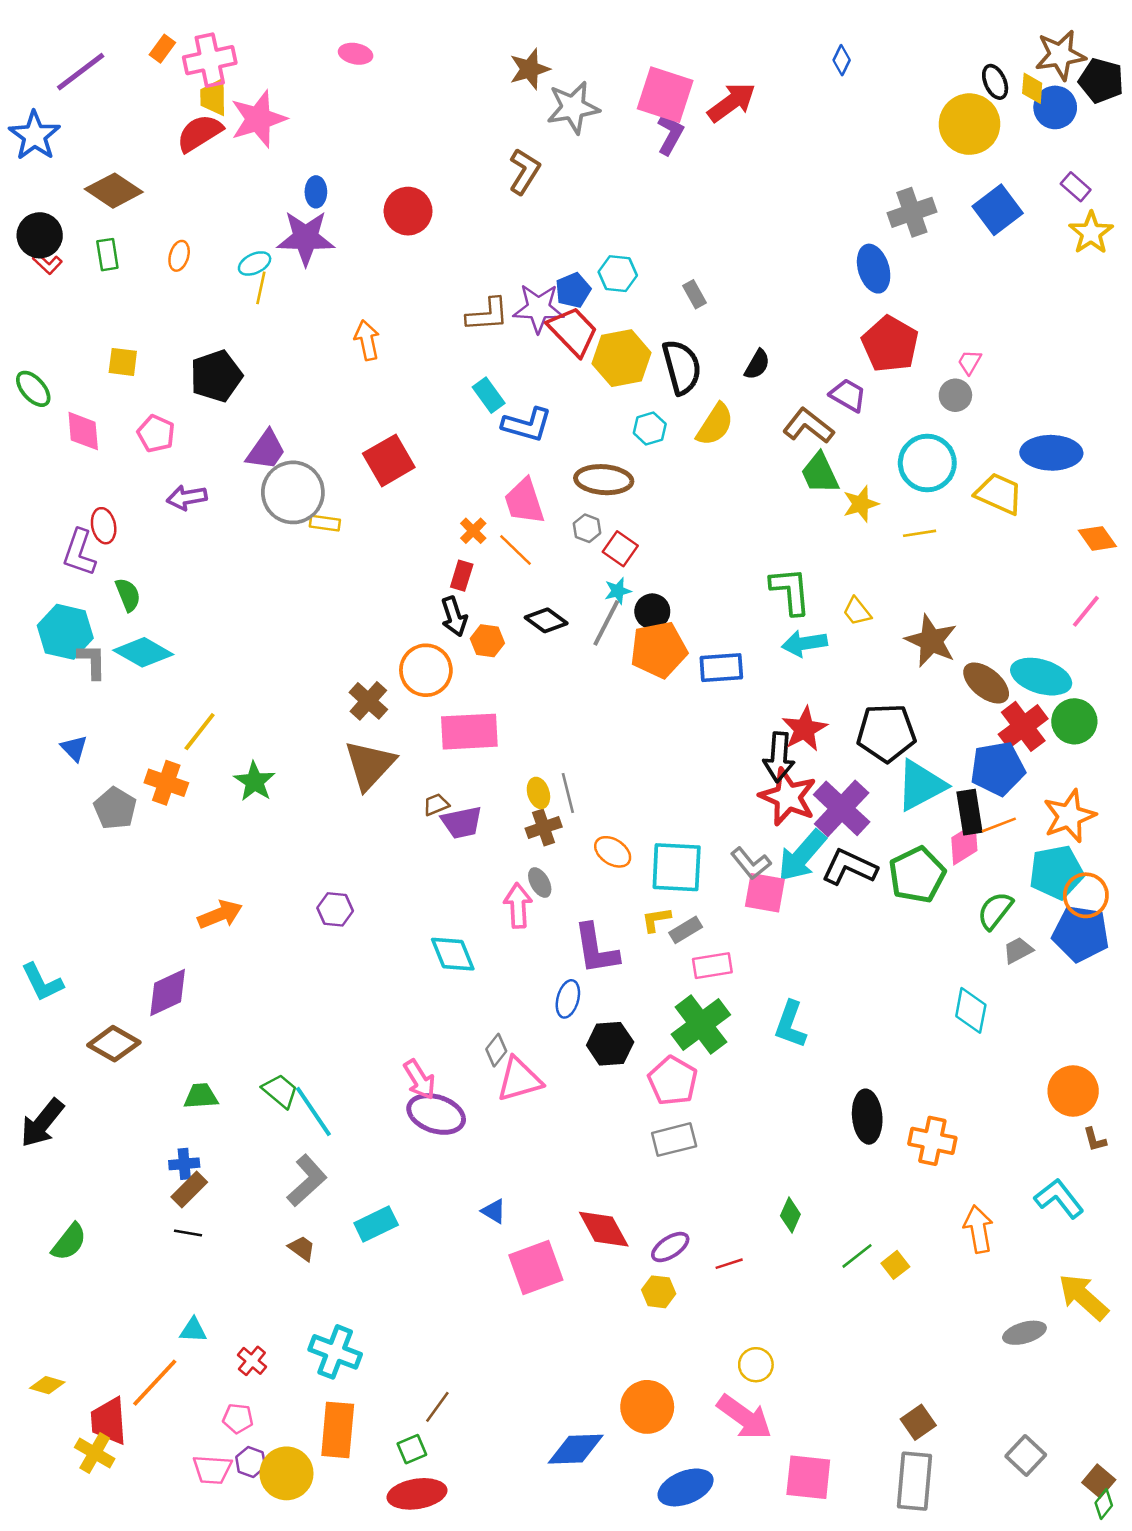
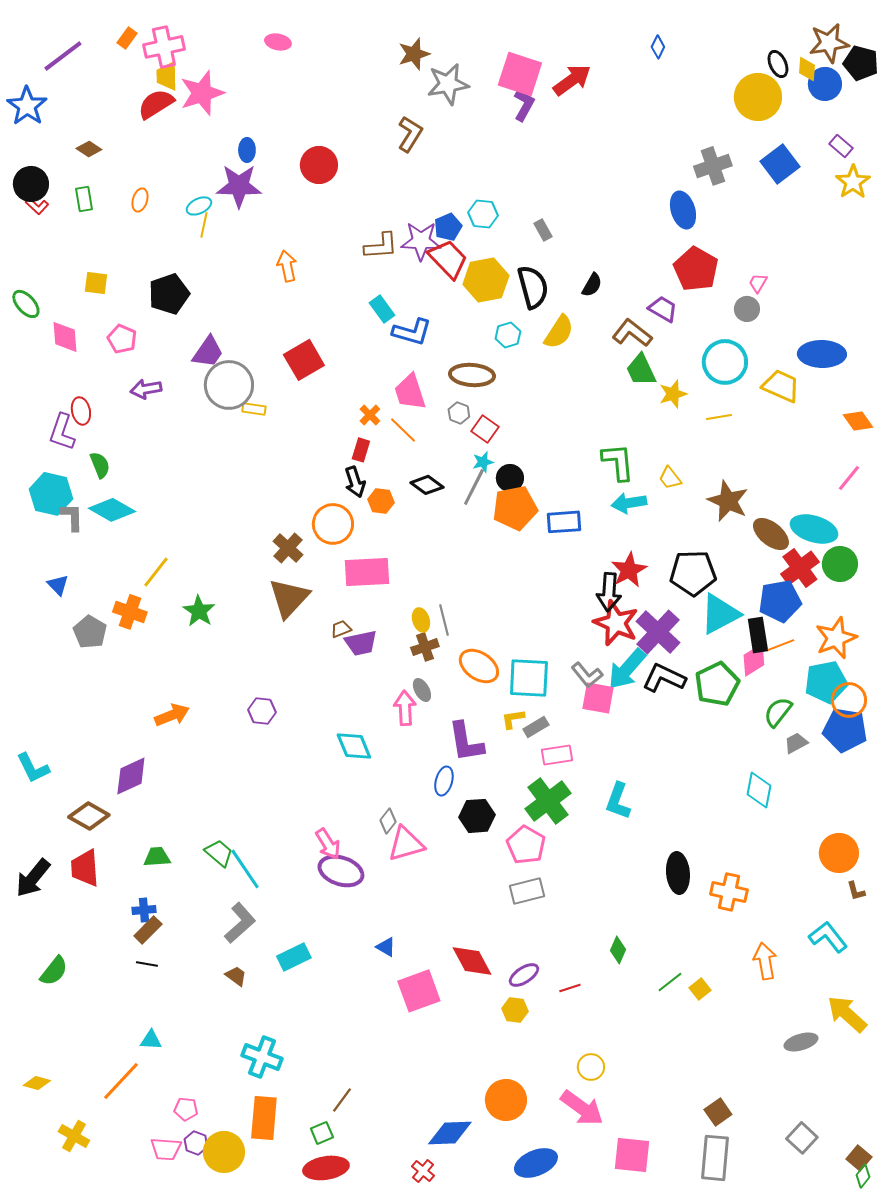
brown diamond: (114, 191) -> (89, 149), size x0.6
orange ellipse: (613, 852) -> (479, 666), size x1.4
red cross: (252, 1361) -> (423, 1171), moved
red trapezoid: (109, 1421) -> (85, 868), moved

